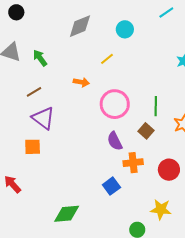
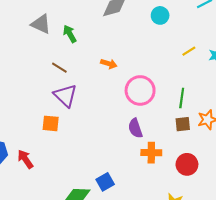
yellow line: (107, 59) -> (189, 51), moved
brown line: (34, 92) -> (59, 68), turned 56
brown square: (146, 131) -> (183, 124), moved, turned 35
blue square: (111, 186) -> (105, 182), moved

